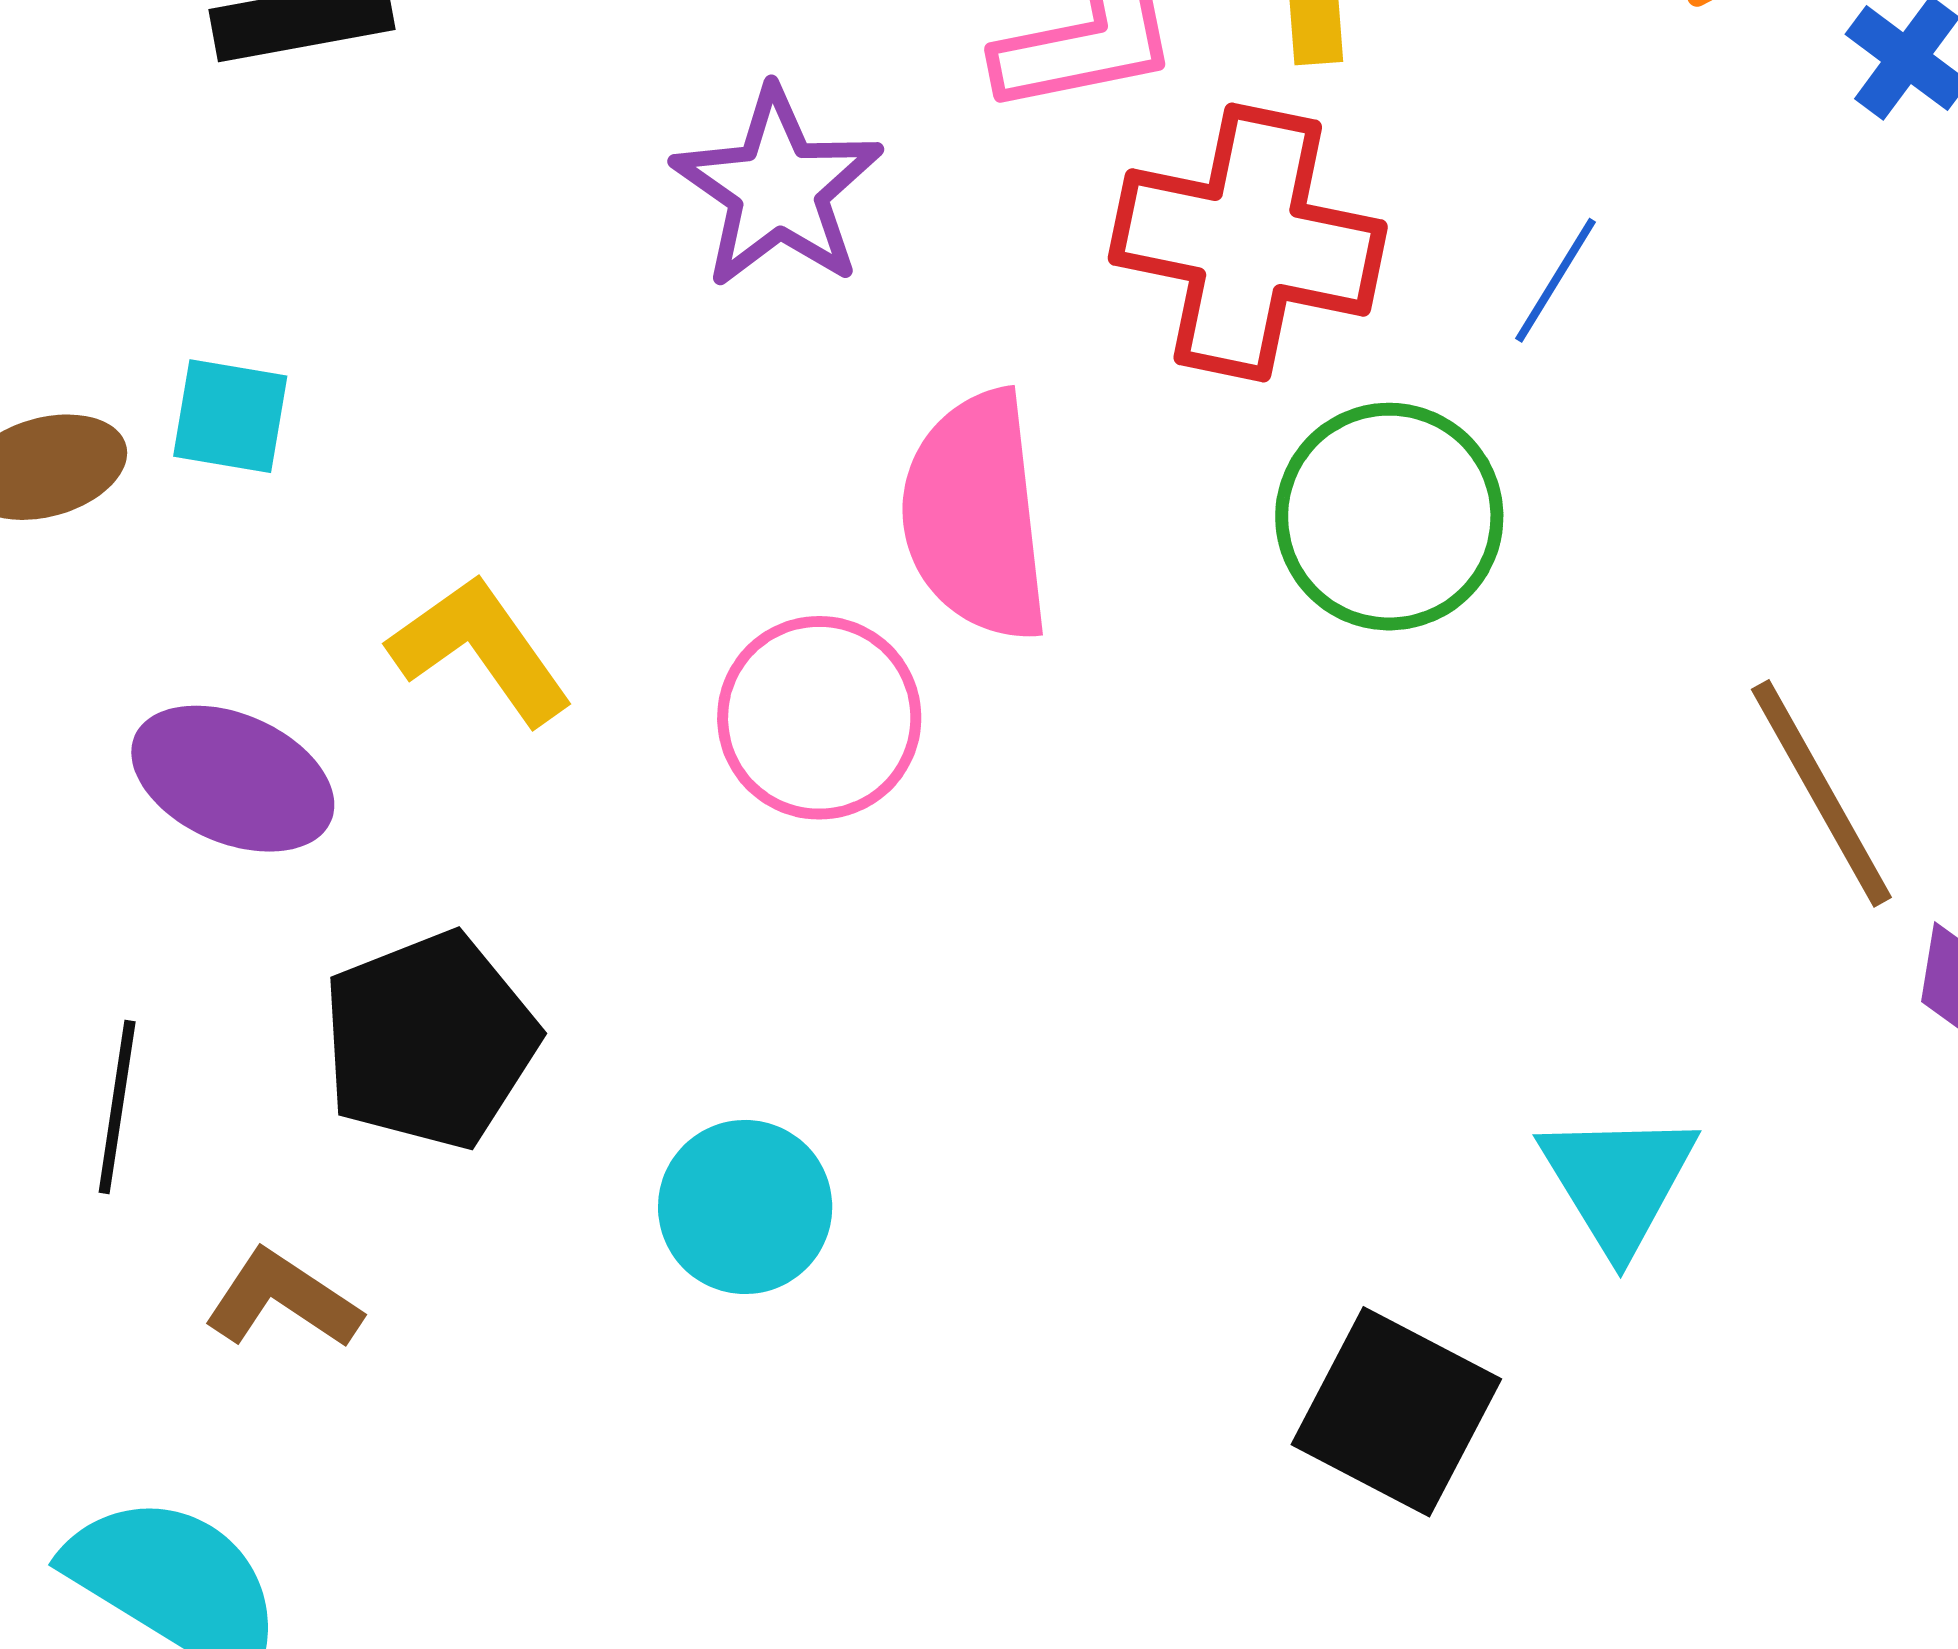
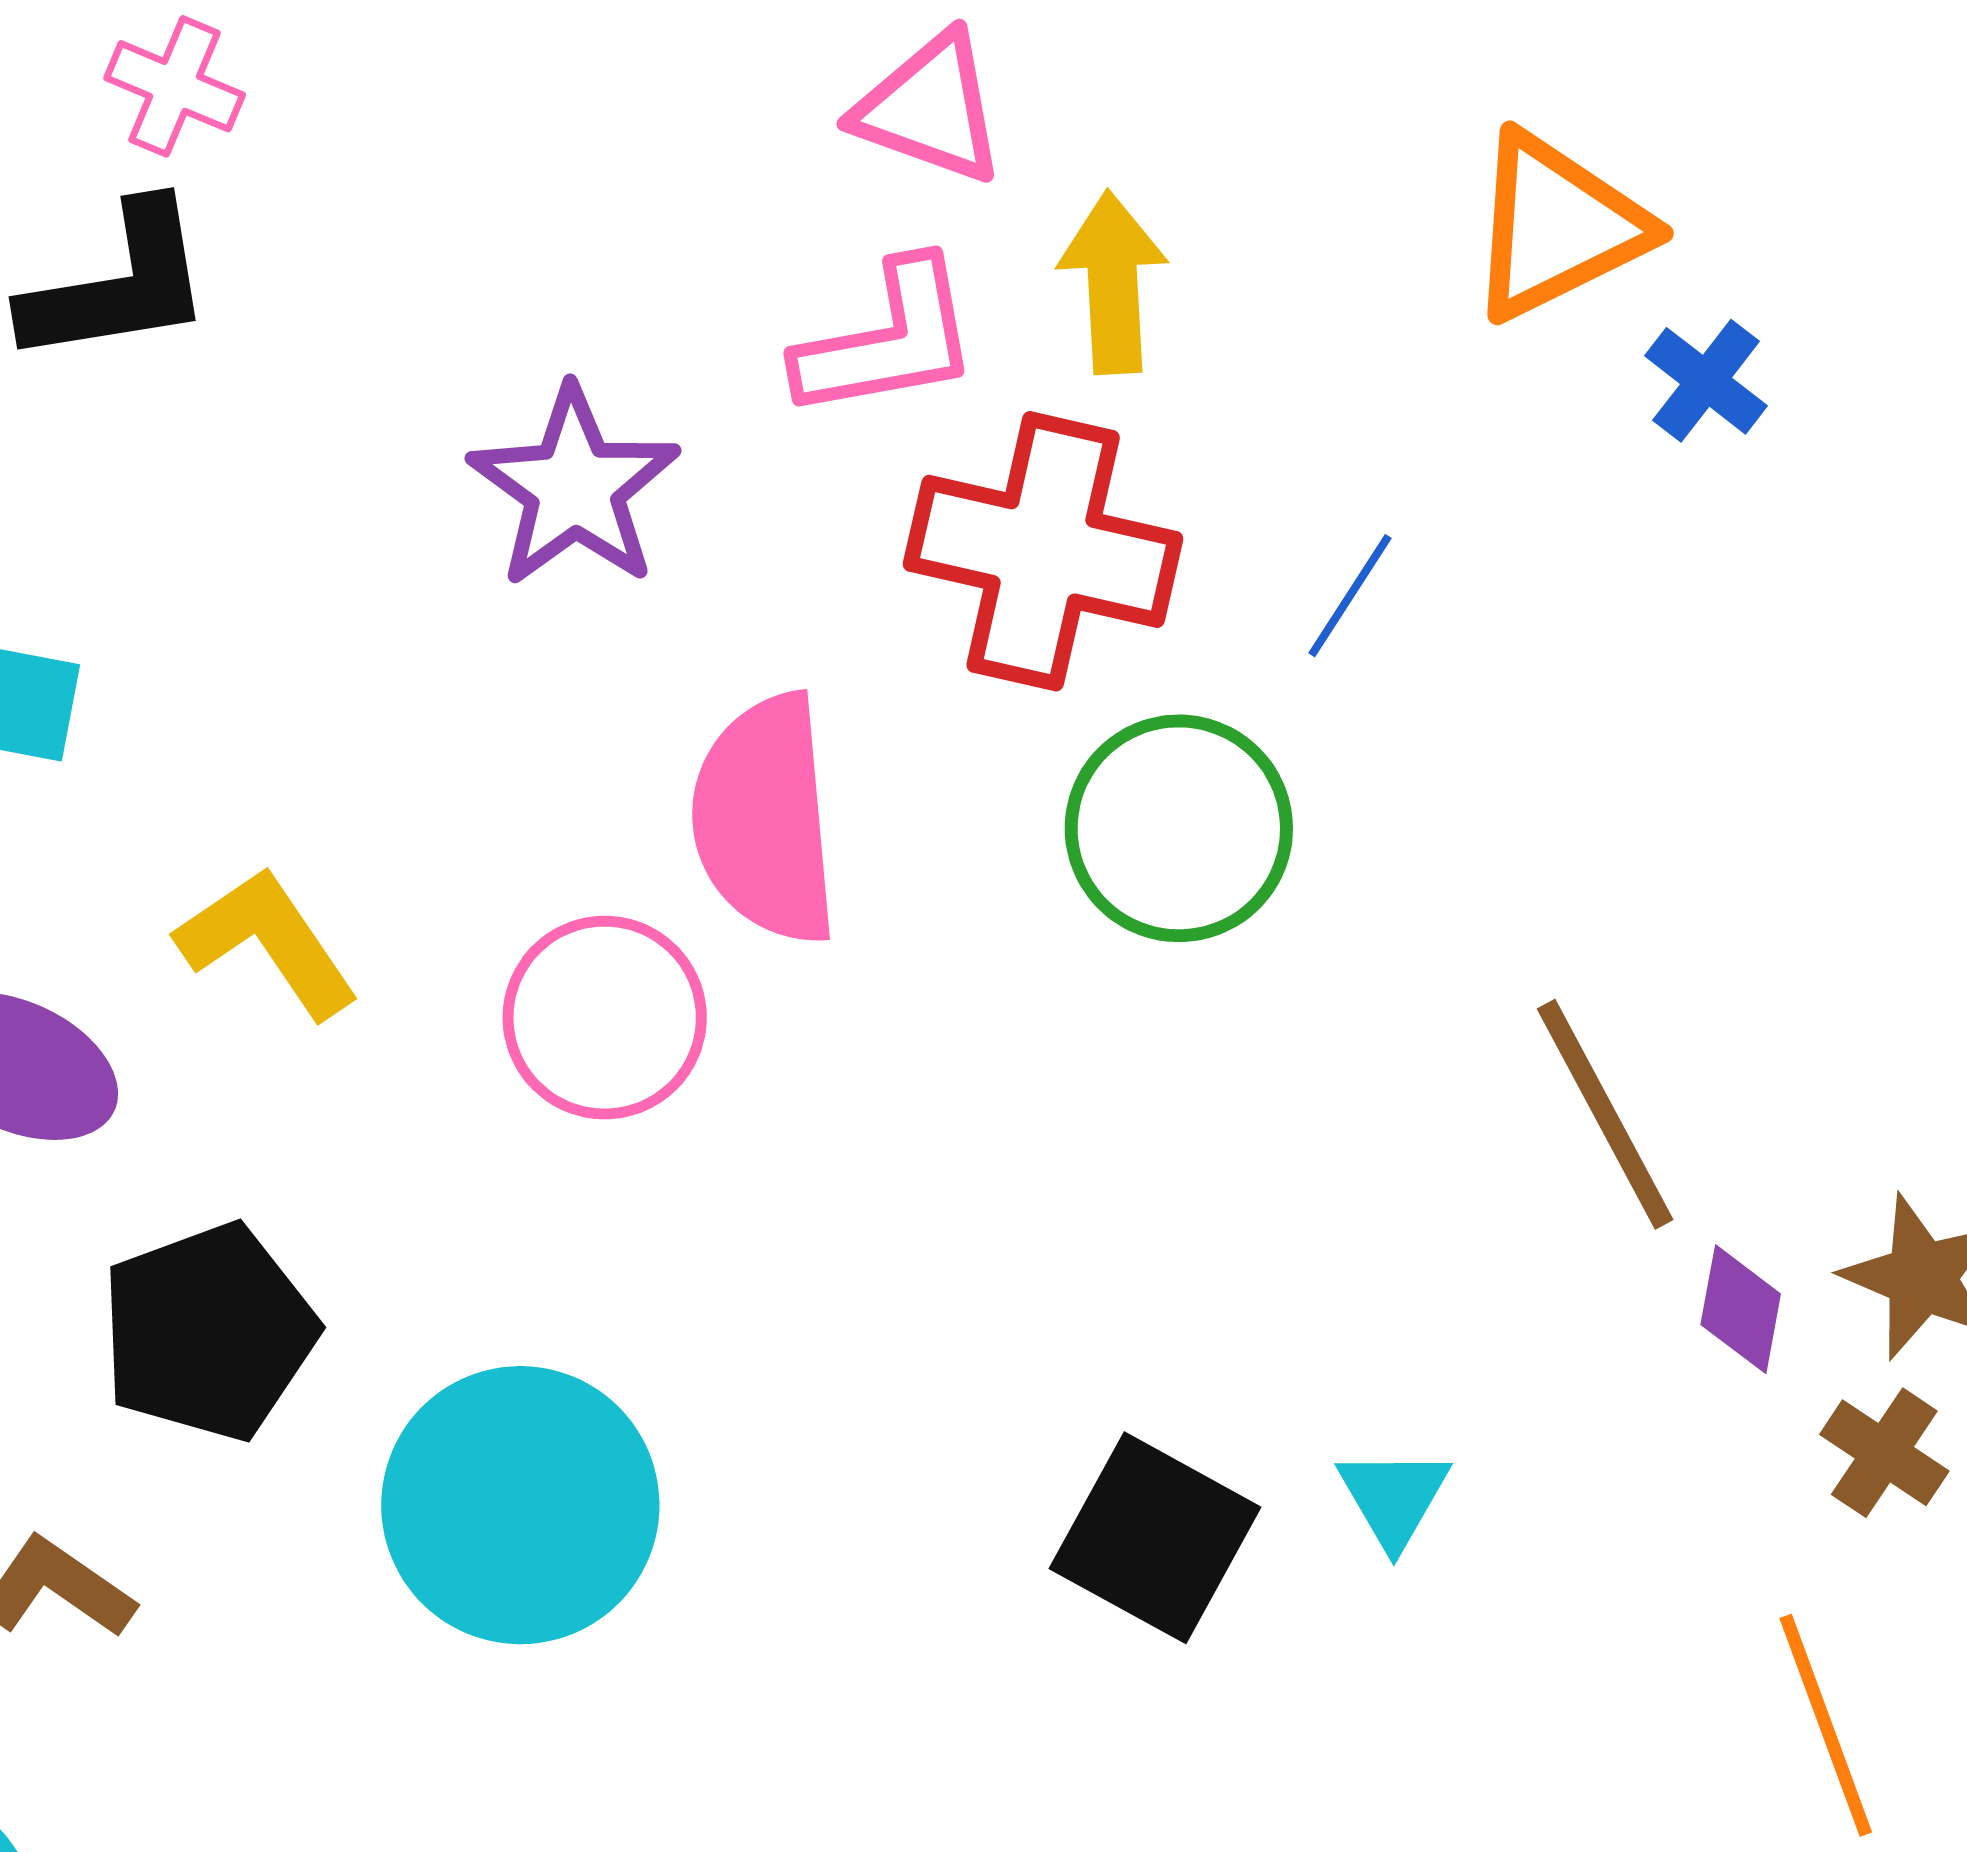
cyan triangle: (1618, 1181) -> (1394, 1498), size x0.7
cyan circle: (745, 1207) -> (520, 1505), size x1.6
black square: (1396, 1412) -> (1155, 1538), moved

